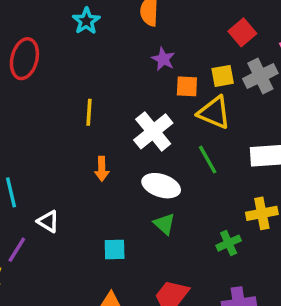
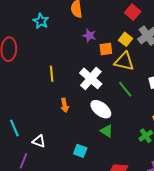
yellow square: (223, 76) -> (126, 39), turned -32
white ellipse: (161, 186) -> (101, 109), turned 30
cyan square: (115, 250) -> (80, 151), turned 32

